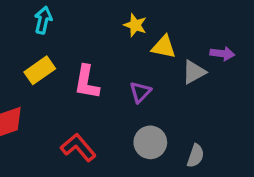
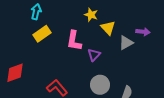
yellow triangle: (164, 47) -> (108, 28), turned 35
yellow rectangle: (40, 70) -> (42, 34), moved
pink L-shape: (87, 82) -> (74, 41), moved

